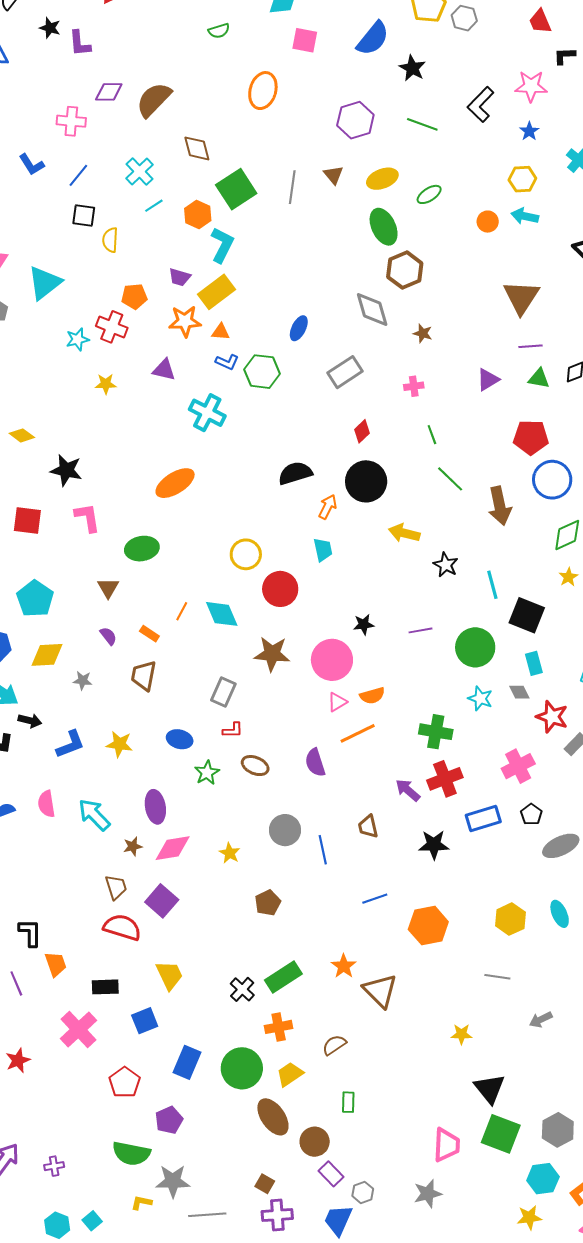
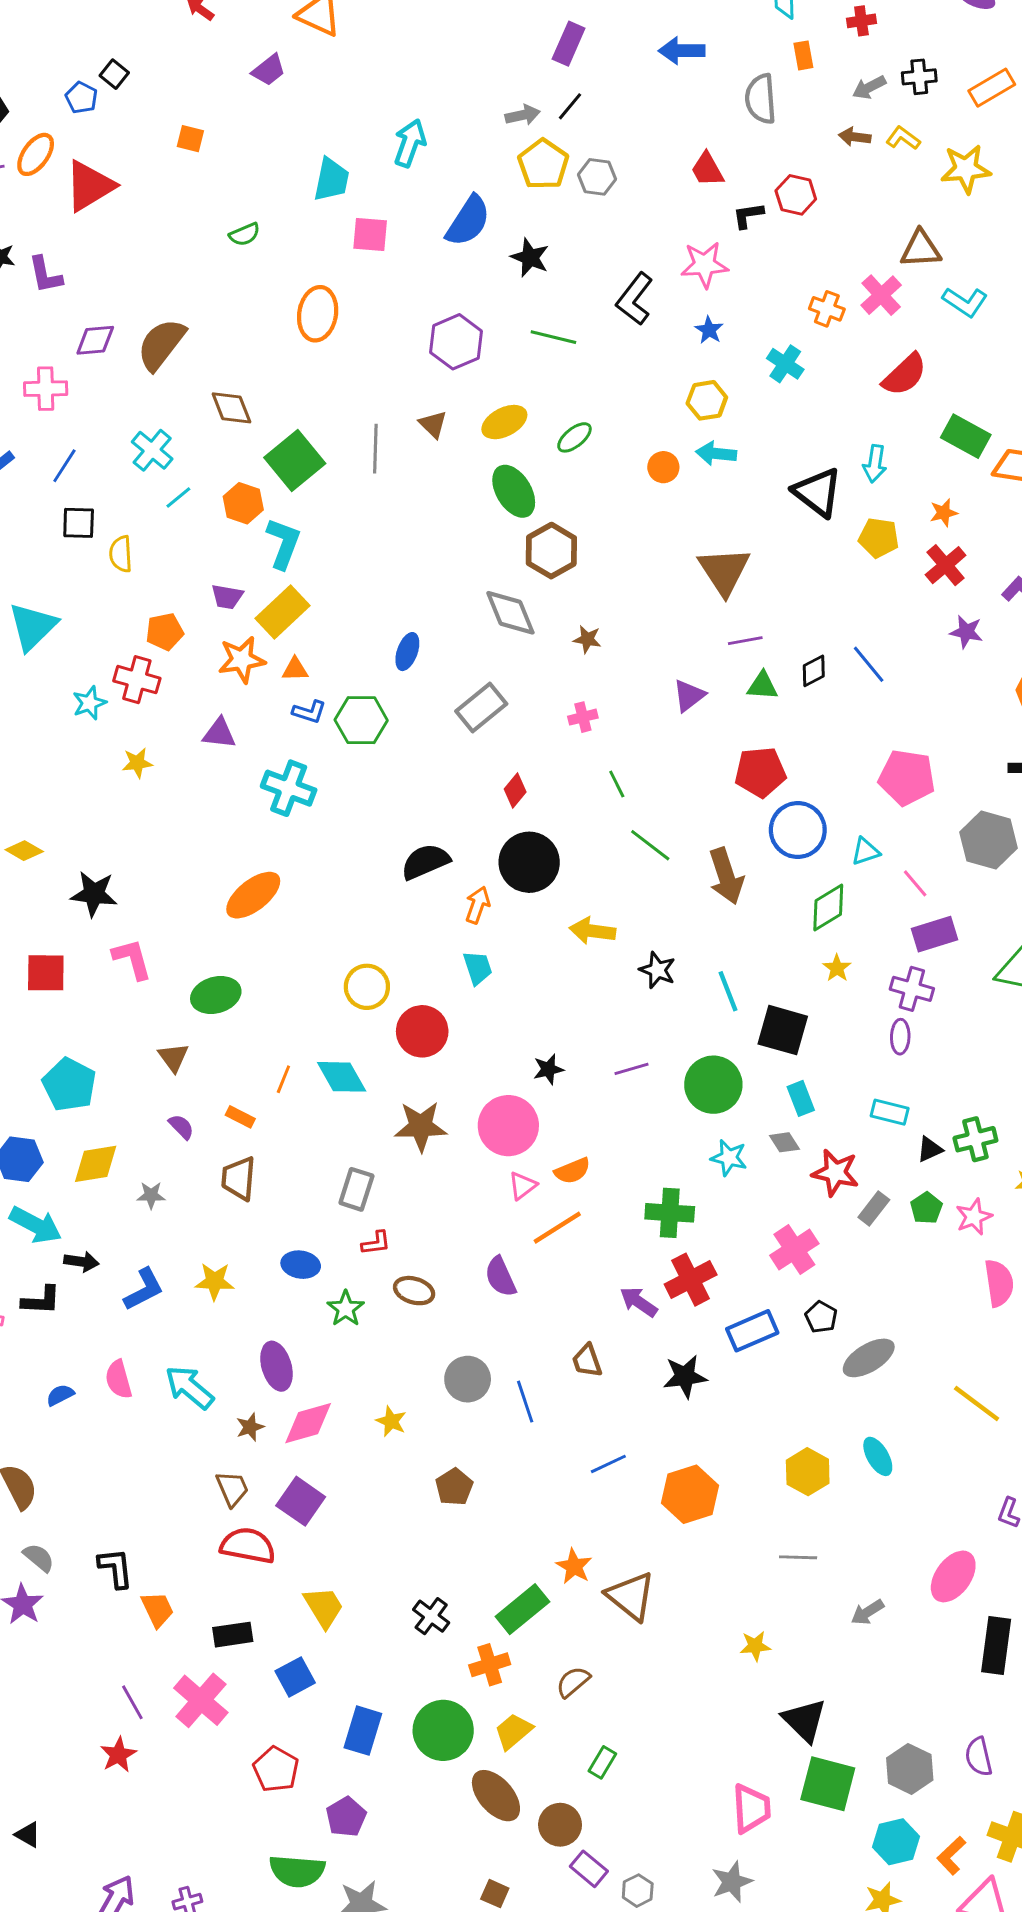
green rectangle: (283, 977) -> (522, 1609), moved
purple line: (16, 983) -> (132, 1702), moved
green rectangle: (348, 1102) -> (602, 1762), turned 35

